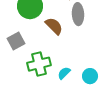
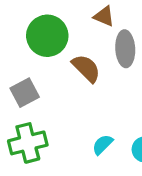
green cross: (39, 64) -> (28, 143), moved

